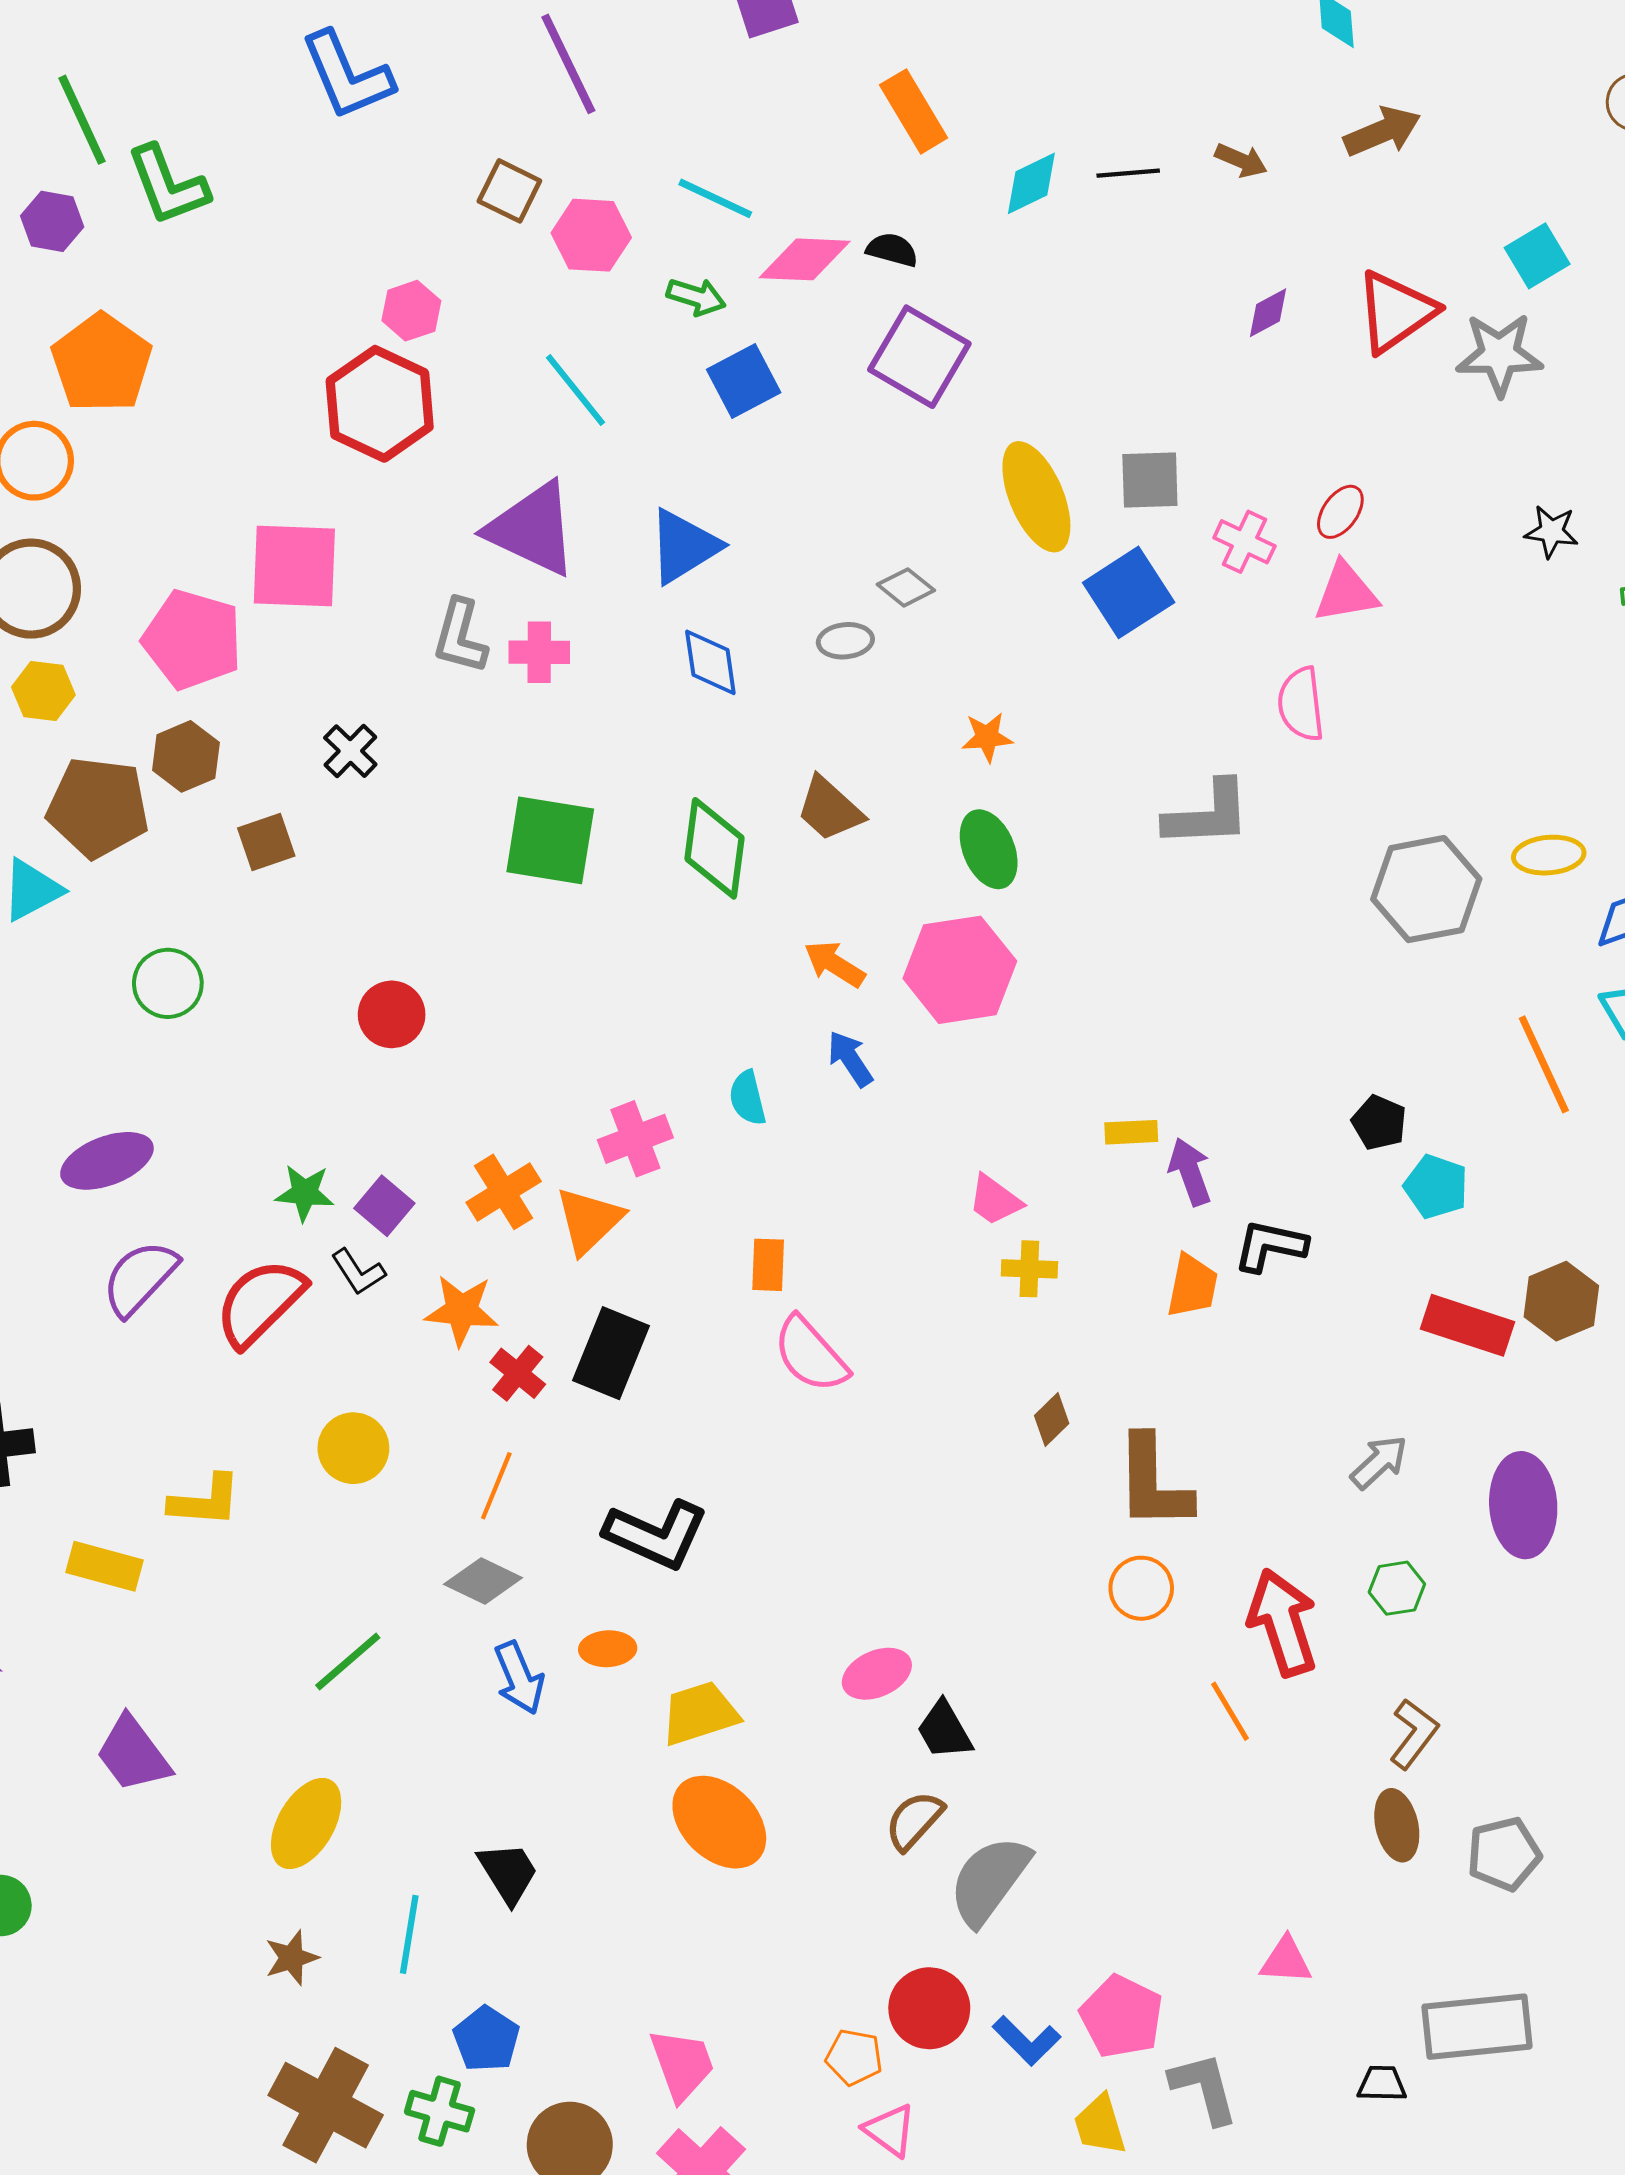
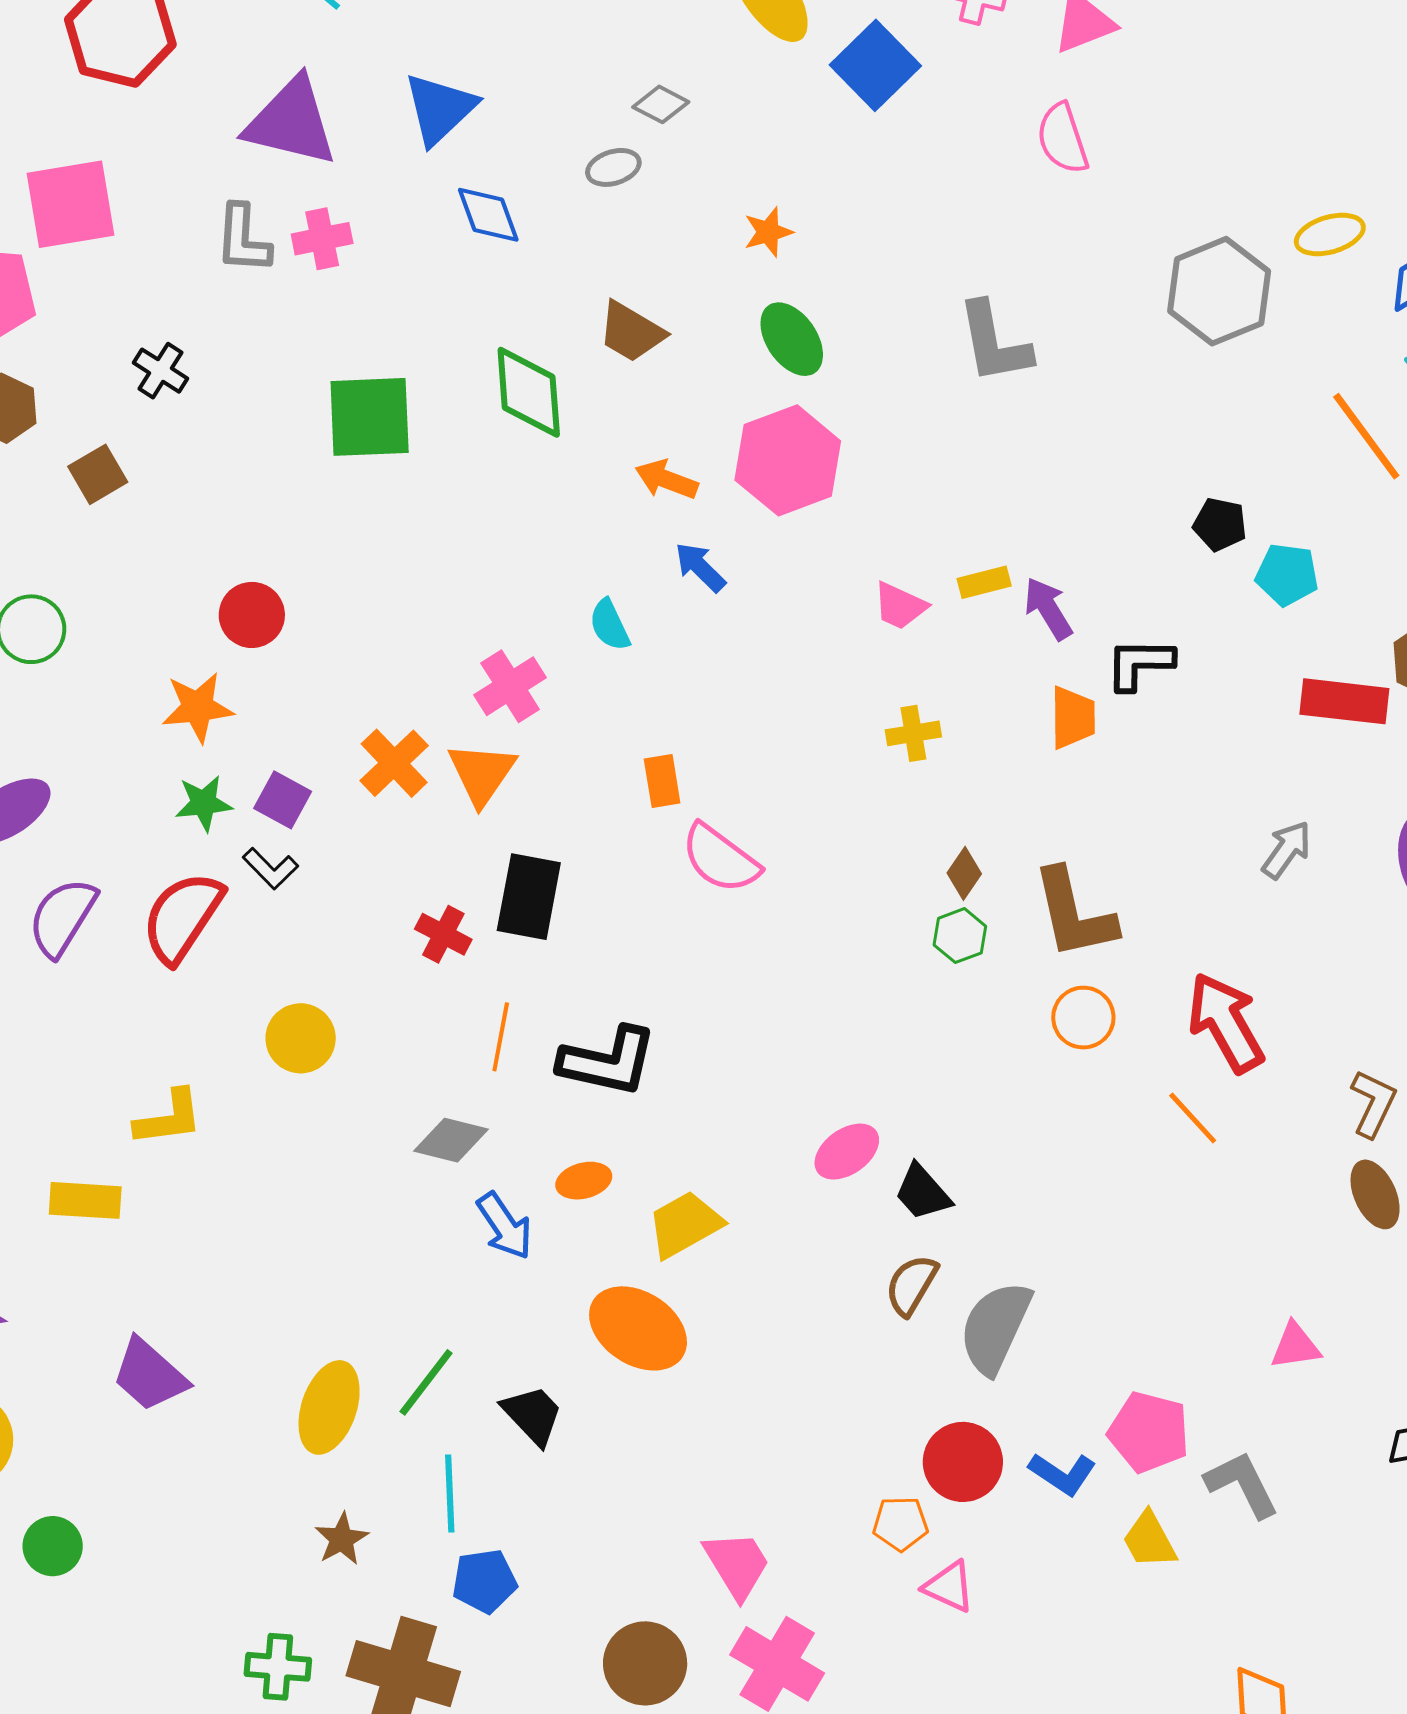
gray L-shape: (1208, 814) -> (994, 343), moved, turned 94
pink trapezoid: (995, 1200) -> (900, 606), moved
orange star: (462, 1310) -> (198, 707), moved
orange line: (496, 1486) -> (501, 1037), moved
green hexagon: (1397, 1588) -> (960, 936), moved
green line: (348, 1662) -> (426, 1382), moved
orange ellipse: (719, 1822) -> (638, 1328), moved
blue pentagon: (486, 2039) -> (484, 1581), moved, turned -30
green cross: (440, 2111) -> (278, 1667), moved

